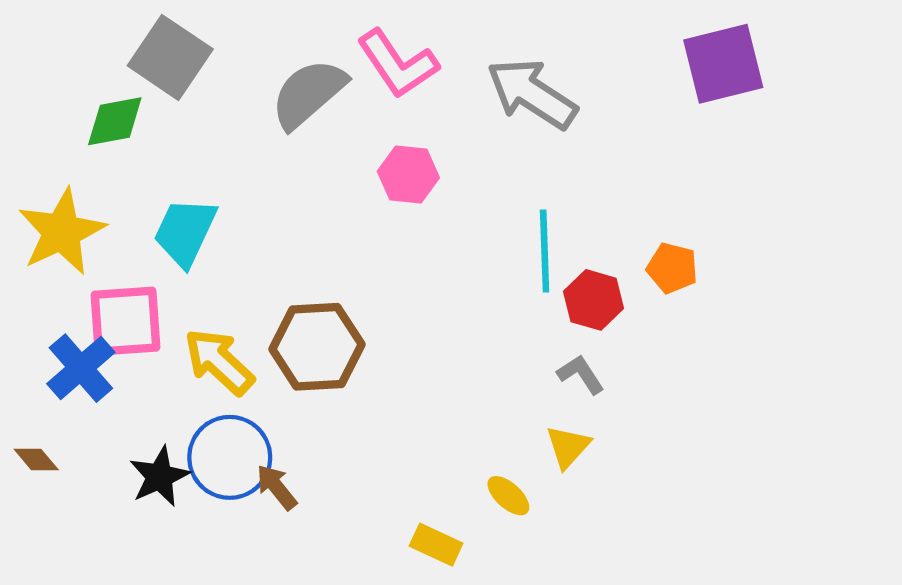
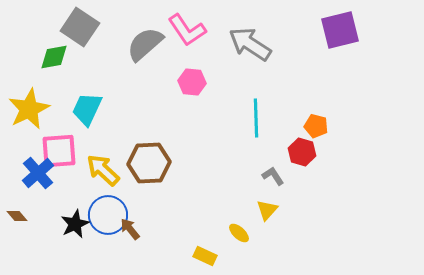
red hexagon: (594, 300) -> (302, 152), moved

